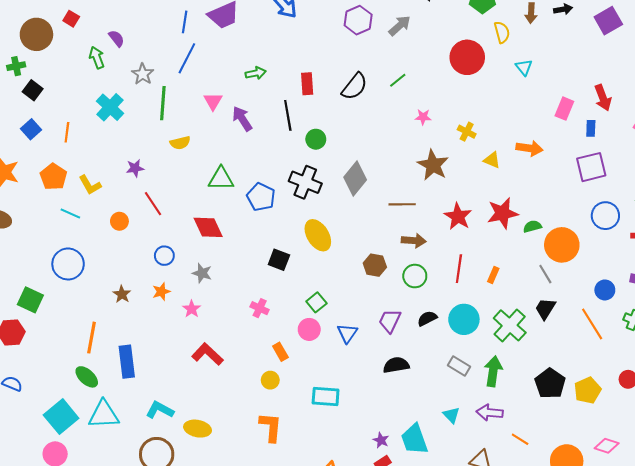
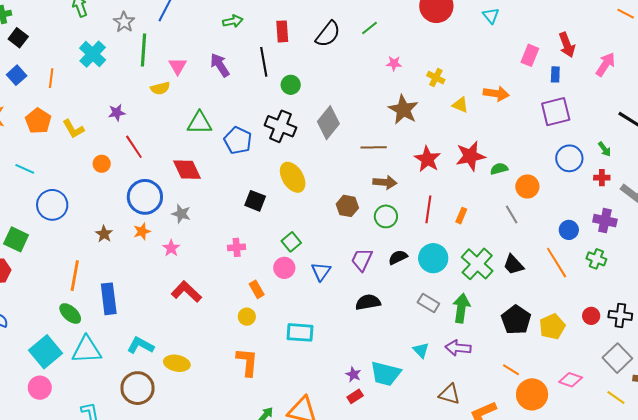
pink triangle: (213, 101) -> (178, 66), moved
cyan line: (70, 213) -> (25, 169), moved
orange circle: (562, 245) -> (527, 187), size x0.7
blue circle: (164, 256) -> (145, 197), size x1.8
pink cross: (260, 308) -> (237, 247), turned -30
black trapezoid: (545, 309) -> (514, 265), moved, turned -75
cyan trapezoid: (414, 439) -> (386, 374), turned -56
orange line: (520, 439) -> (511, 370), moved

